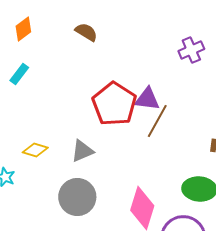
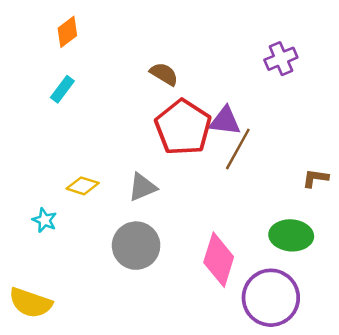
brown semicircle: (86, 32) -> (164, 74), moved

